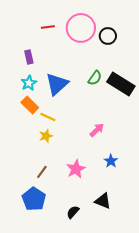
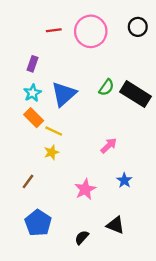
black circle: (108, 36) -> (138, 27), moved
purple rectangle: (29, 57) -> (32, 64), turned 32
brown line: (42, 172) -> (28, 181), moved

